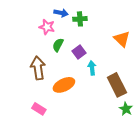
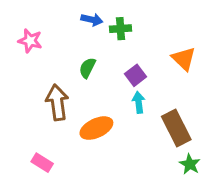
pink star: (47, 27) -> (30, 41), moved
purple square: (79, 52) -> (136, 75), moved
pink rectangle: (39, 109) -> (42, 163), moved

